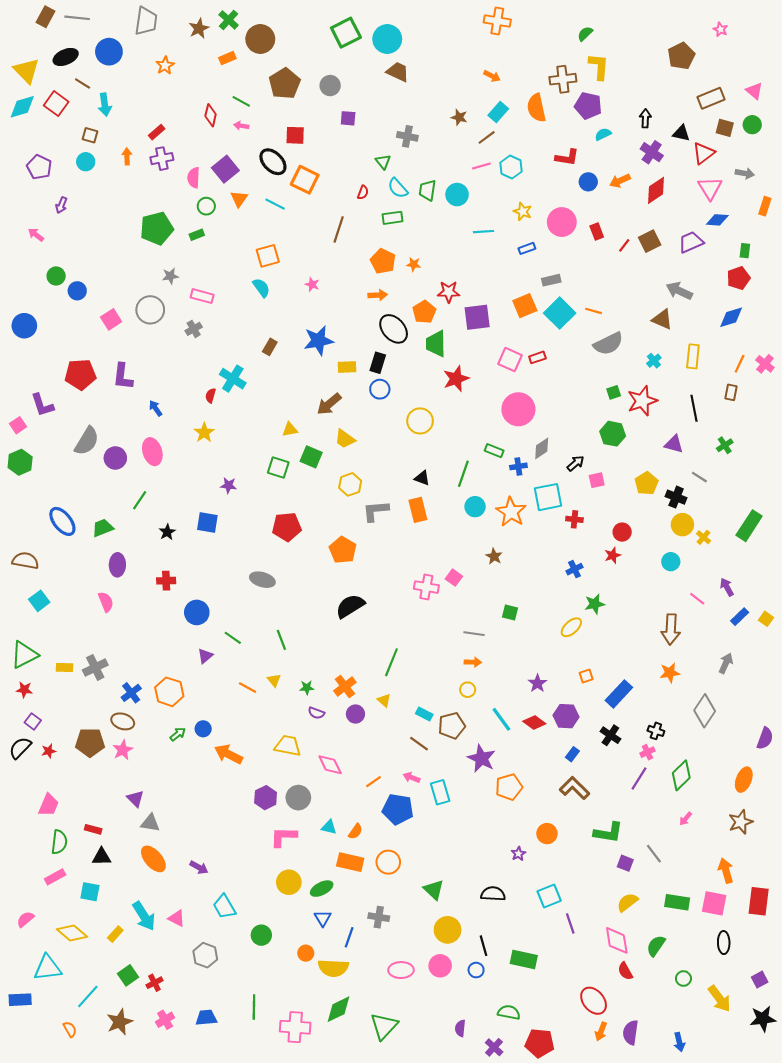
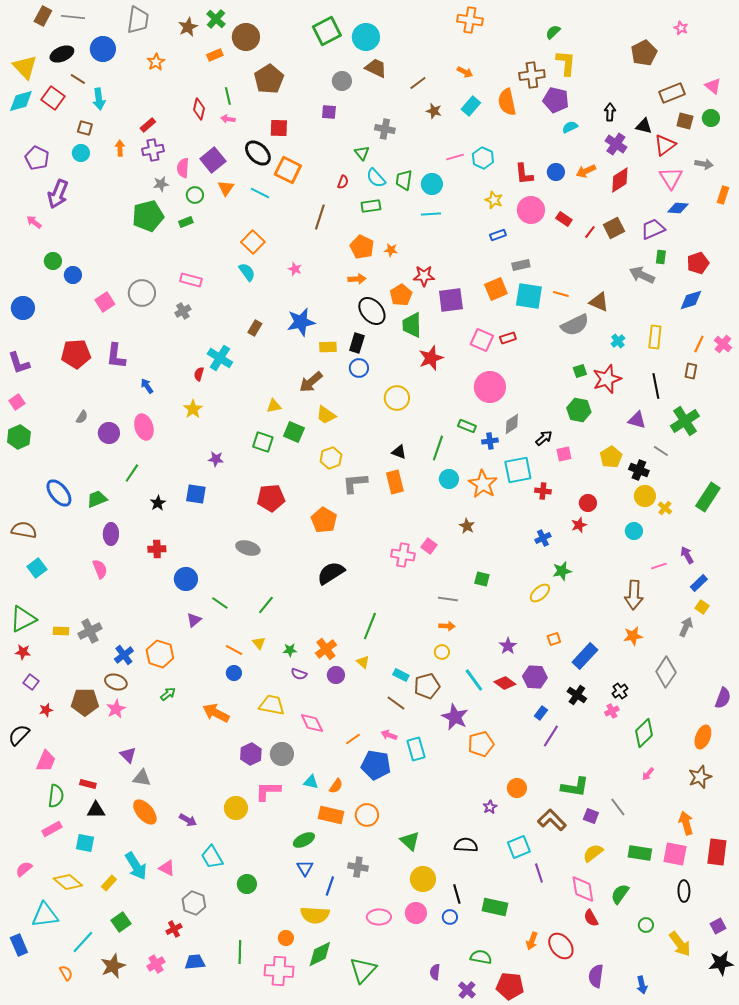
gray circle: (330, 86) -> (342, 81), moved
green line: (241, 101) -> (228, 96), turned 48
brown line: (487, 137) -> (418, 83), moved
red L-shape: (567, 157) -> (524, 174), moved, turned 75
purple arrow: (61, 205) -> (58, 194), size x1.8
cyan line: (484, 232) -> (431, 214), moved
red rectangle: (597, 232) -> (564, 219), turned -35
green rectangle: (745, 251) -> (661, 257), moved
orange square: (268, 256) -> (253, 242), turned -30
gray star: (170, 276) -> (161, 184), moved
cyan square: (560, 313) -> (529, 296), turned -36
brown triangle: (662, 319) -> (599, 302), moved
purple L-shape: (42, 405) -> (19, 363), moved
gray semicircle: (87, 441) -> (82, 417), size x0.5
green cross: (725, 445) -> (685, 421), size x1.8
pink line: (697, 599) -> (659, 566), turned -56
yellow square: (766, 619) -> (702, 607), moved
green line: (281, 640) -> (266, 605), turned 60
blue circle: (203, 729) -> (234, 673), moved
black cross: (656, 731) -> (620, 691), turned 35
black semicircle: (20, 748) -> (19, 735), moved
purple line: (639, 779) -> (551, 736), moved
brown L-shape: (574, 788) -> (552, 820), moved
yellow circle: (289, 882) -> (236, 808), moved
orange circle: (306, 953) -> (286, 938), moved
red cross: (154, 983) -> (174, 929), moved
blue rectangle: (20, 1000) -> (19, 945), turned 70
orange arrow: (601, 1031) -> (532, 941), moved

